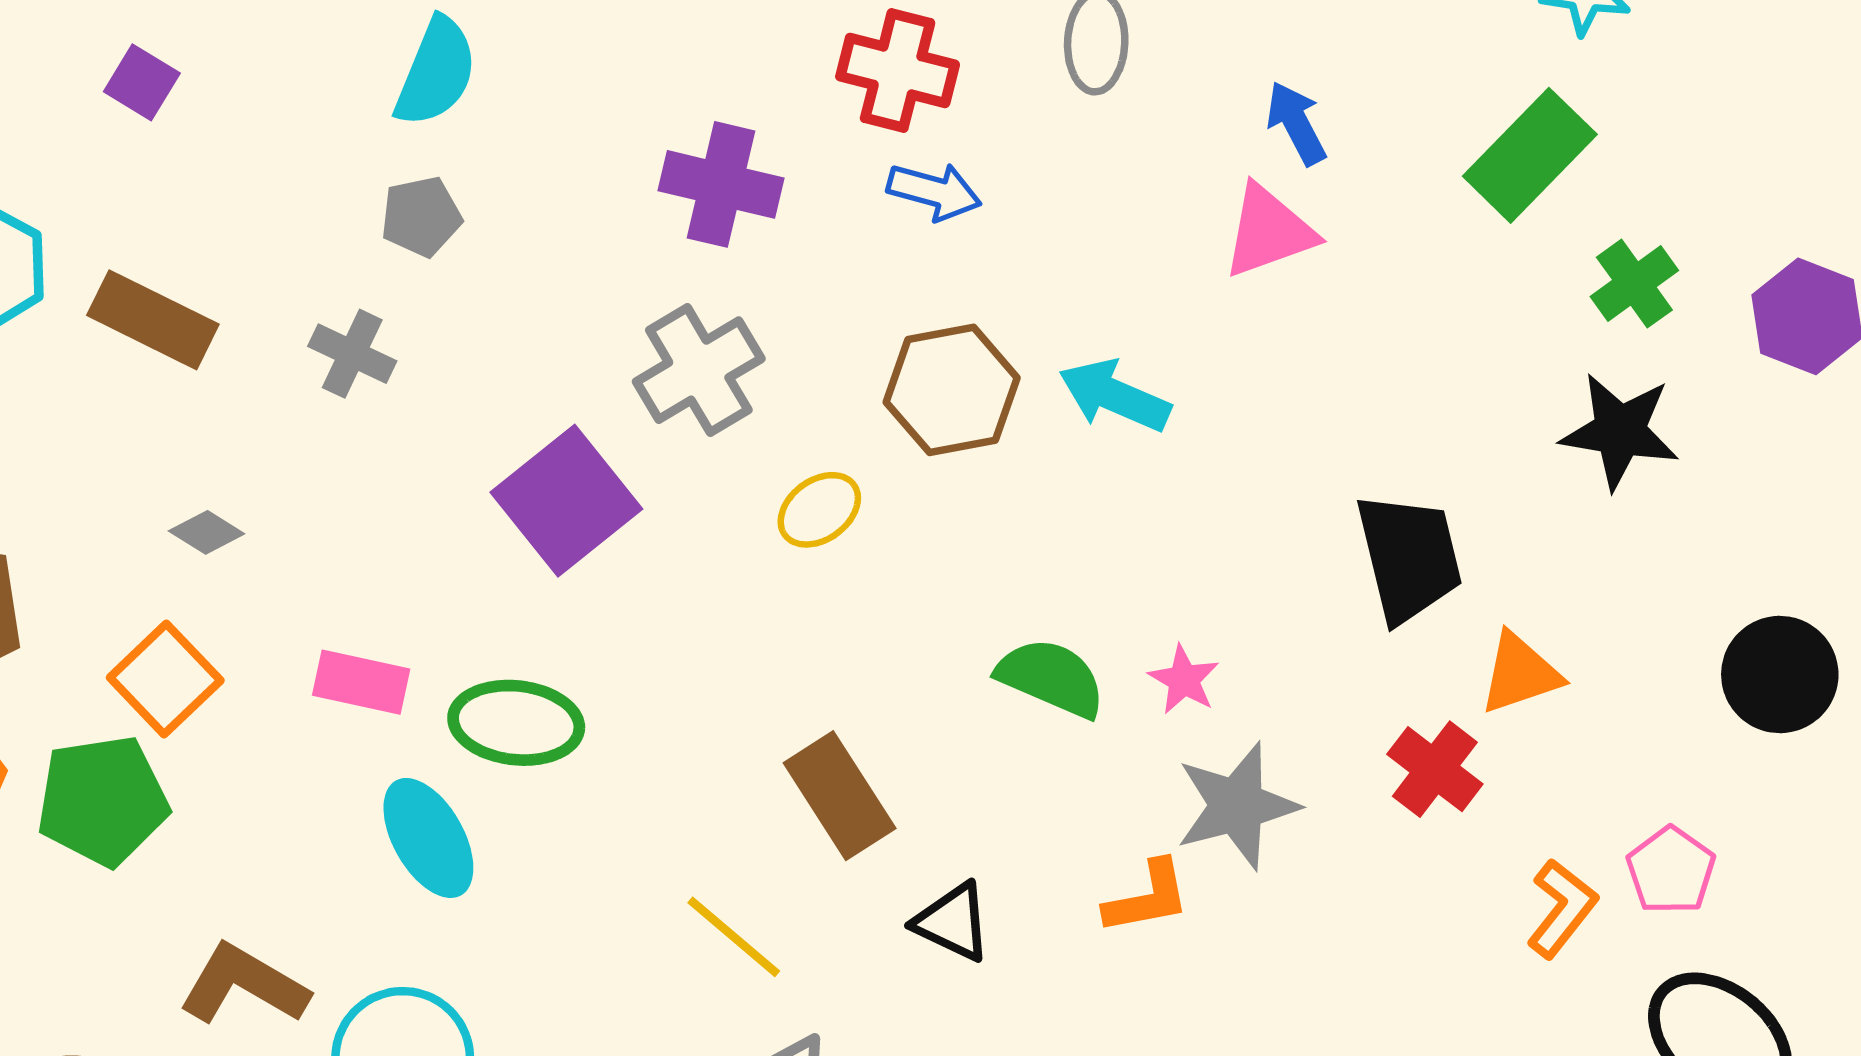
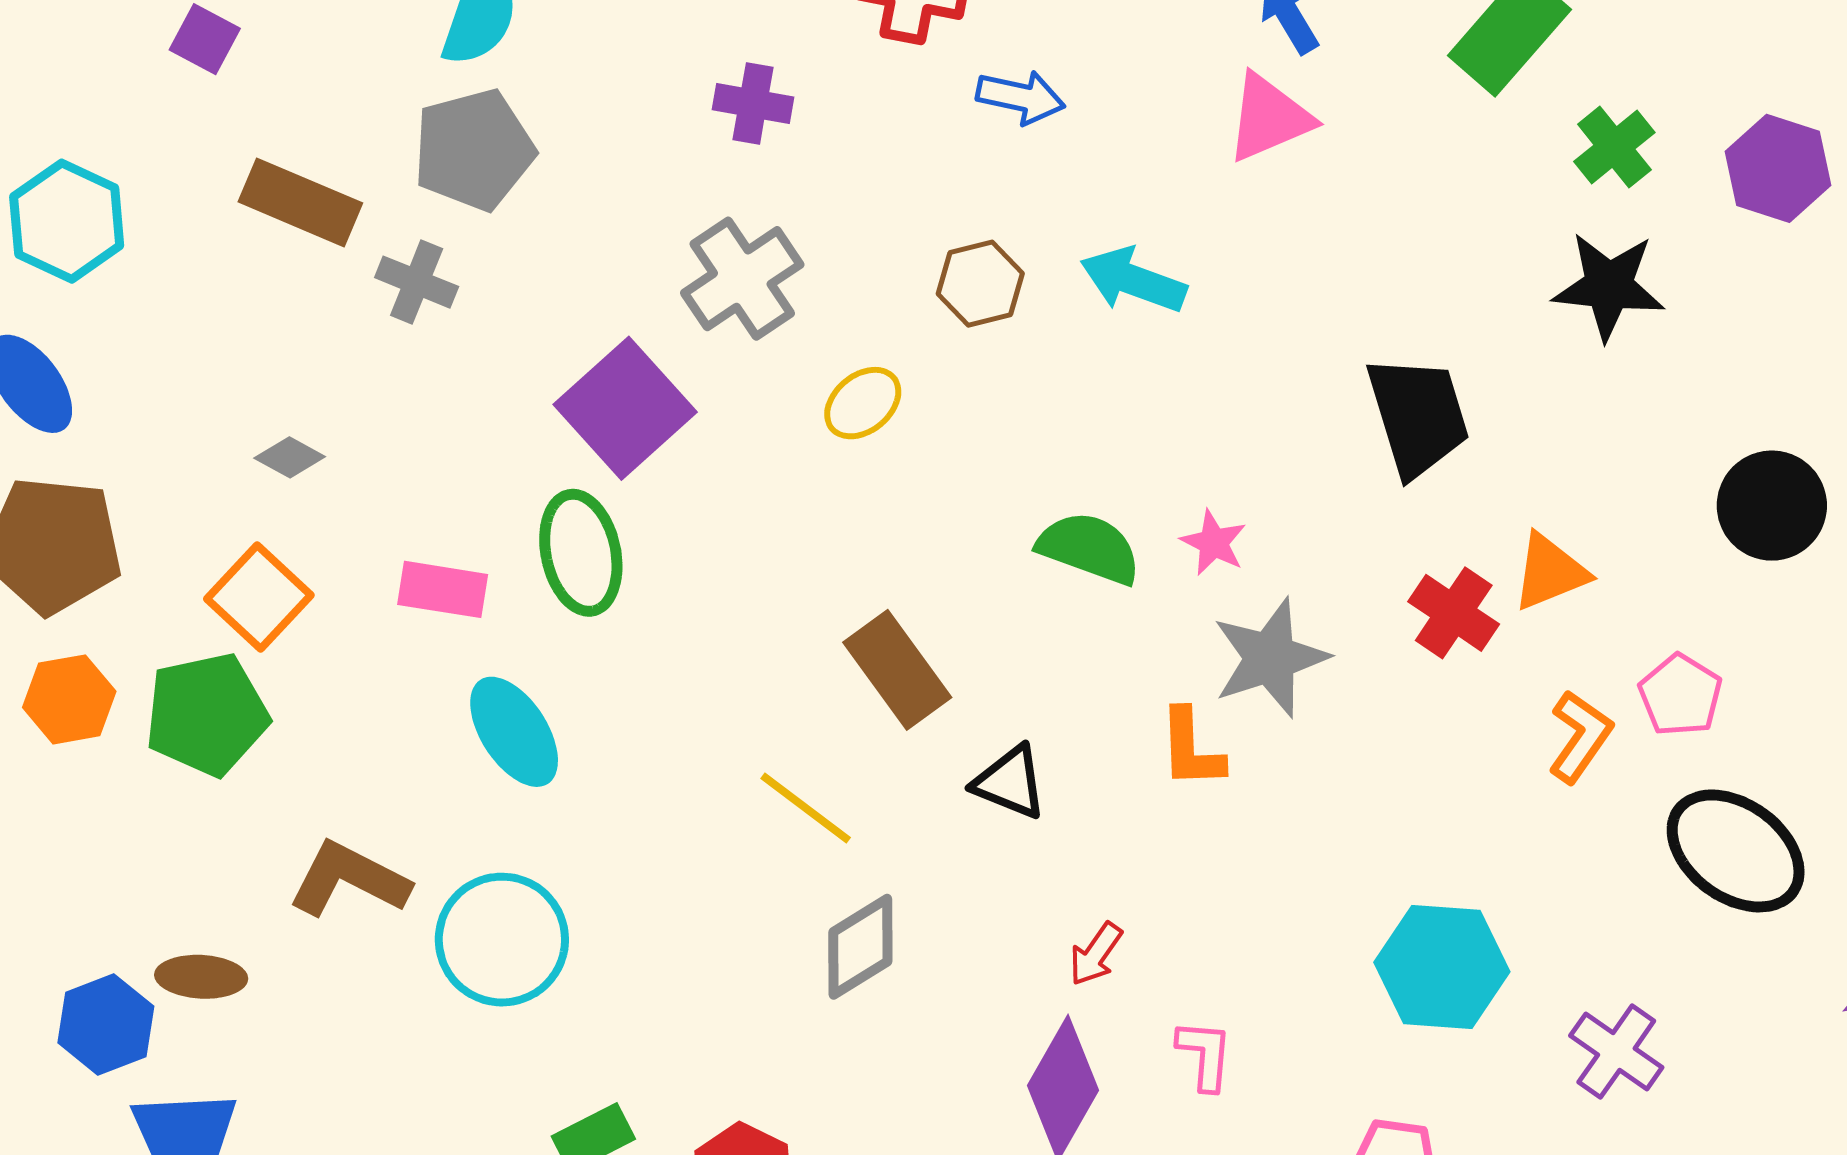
purple cross: (721, 184) -> (753, 103), size x0.7
blue arrow: (934, 191) -> (1021, 97), moved
gray pentagon: (421, 217) -> (474, 150), size x1.6
brown rectangle: (153, 320) -> (300, 202), moved
brown hexagon: (952, 390) -> (980, 284), size x0.7
orange triangle: (1520, 673) -> (1550, 572), moved
green ellipse: (516, 723) -> (581, 553), moved, turned 75
orange L-shape: (1147, 898) -> (1191, 749), turned 102

